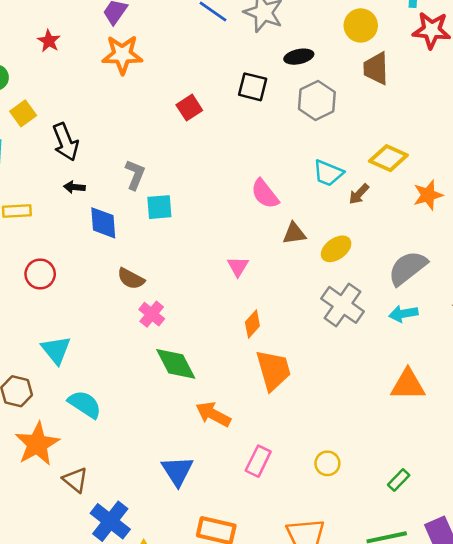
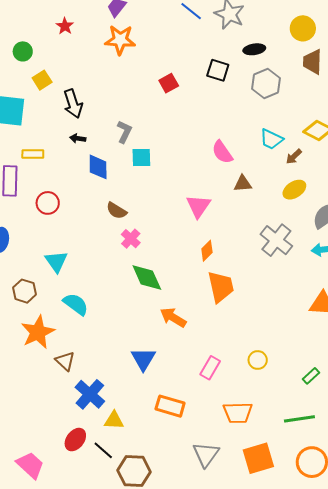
yellow ellipse: (336, 249) -> (294, 190), moved
pink triangle: (238, 266) -> (198, 206), size x1.5
pink rectangle: (258, 461) -> (210, 368), moved

